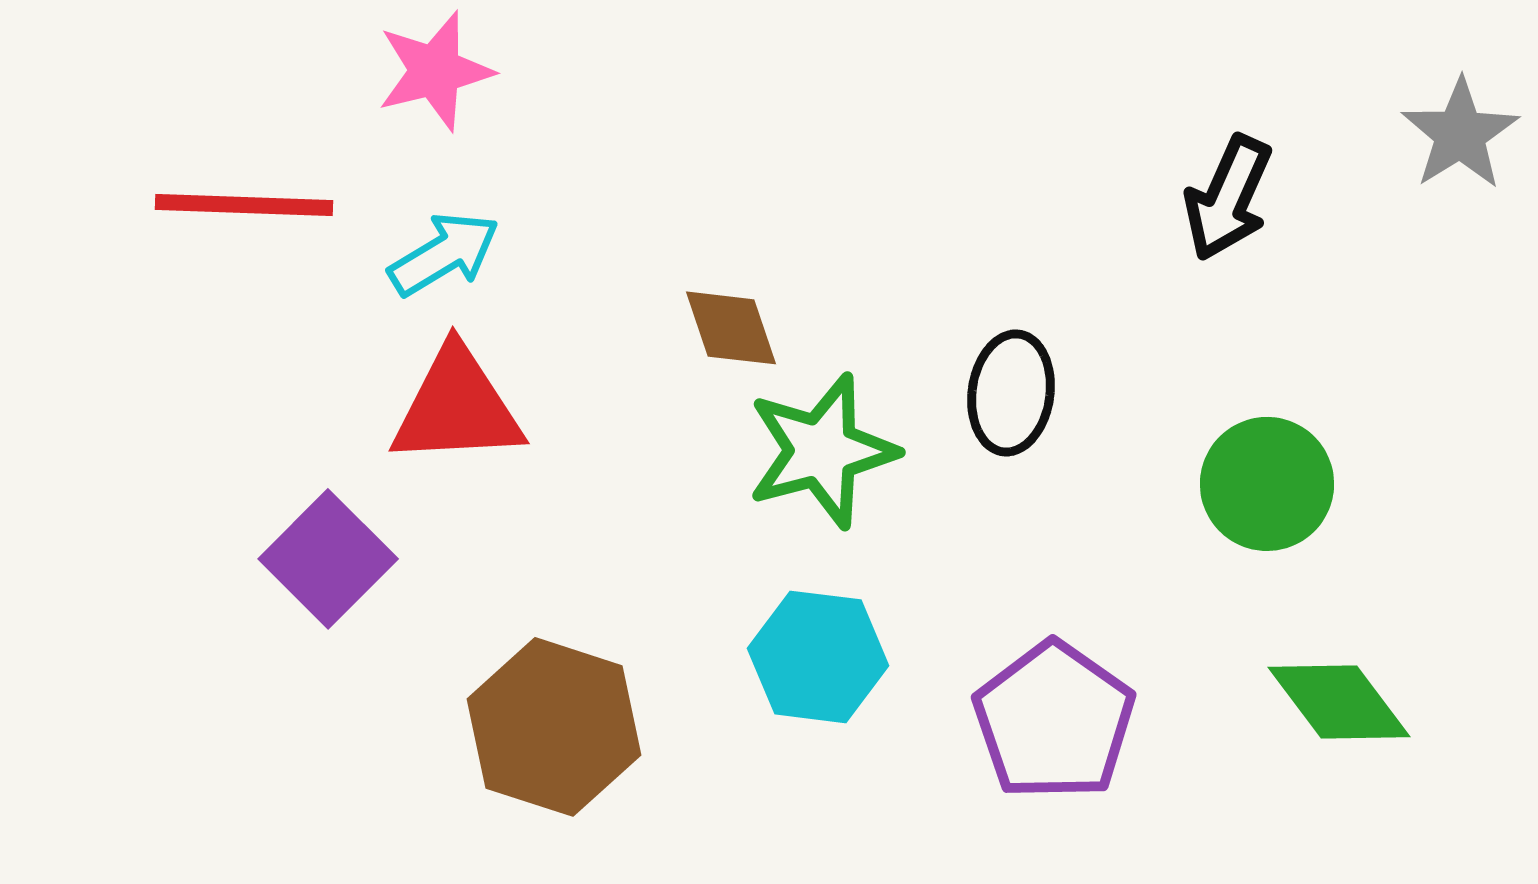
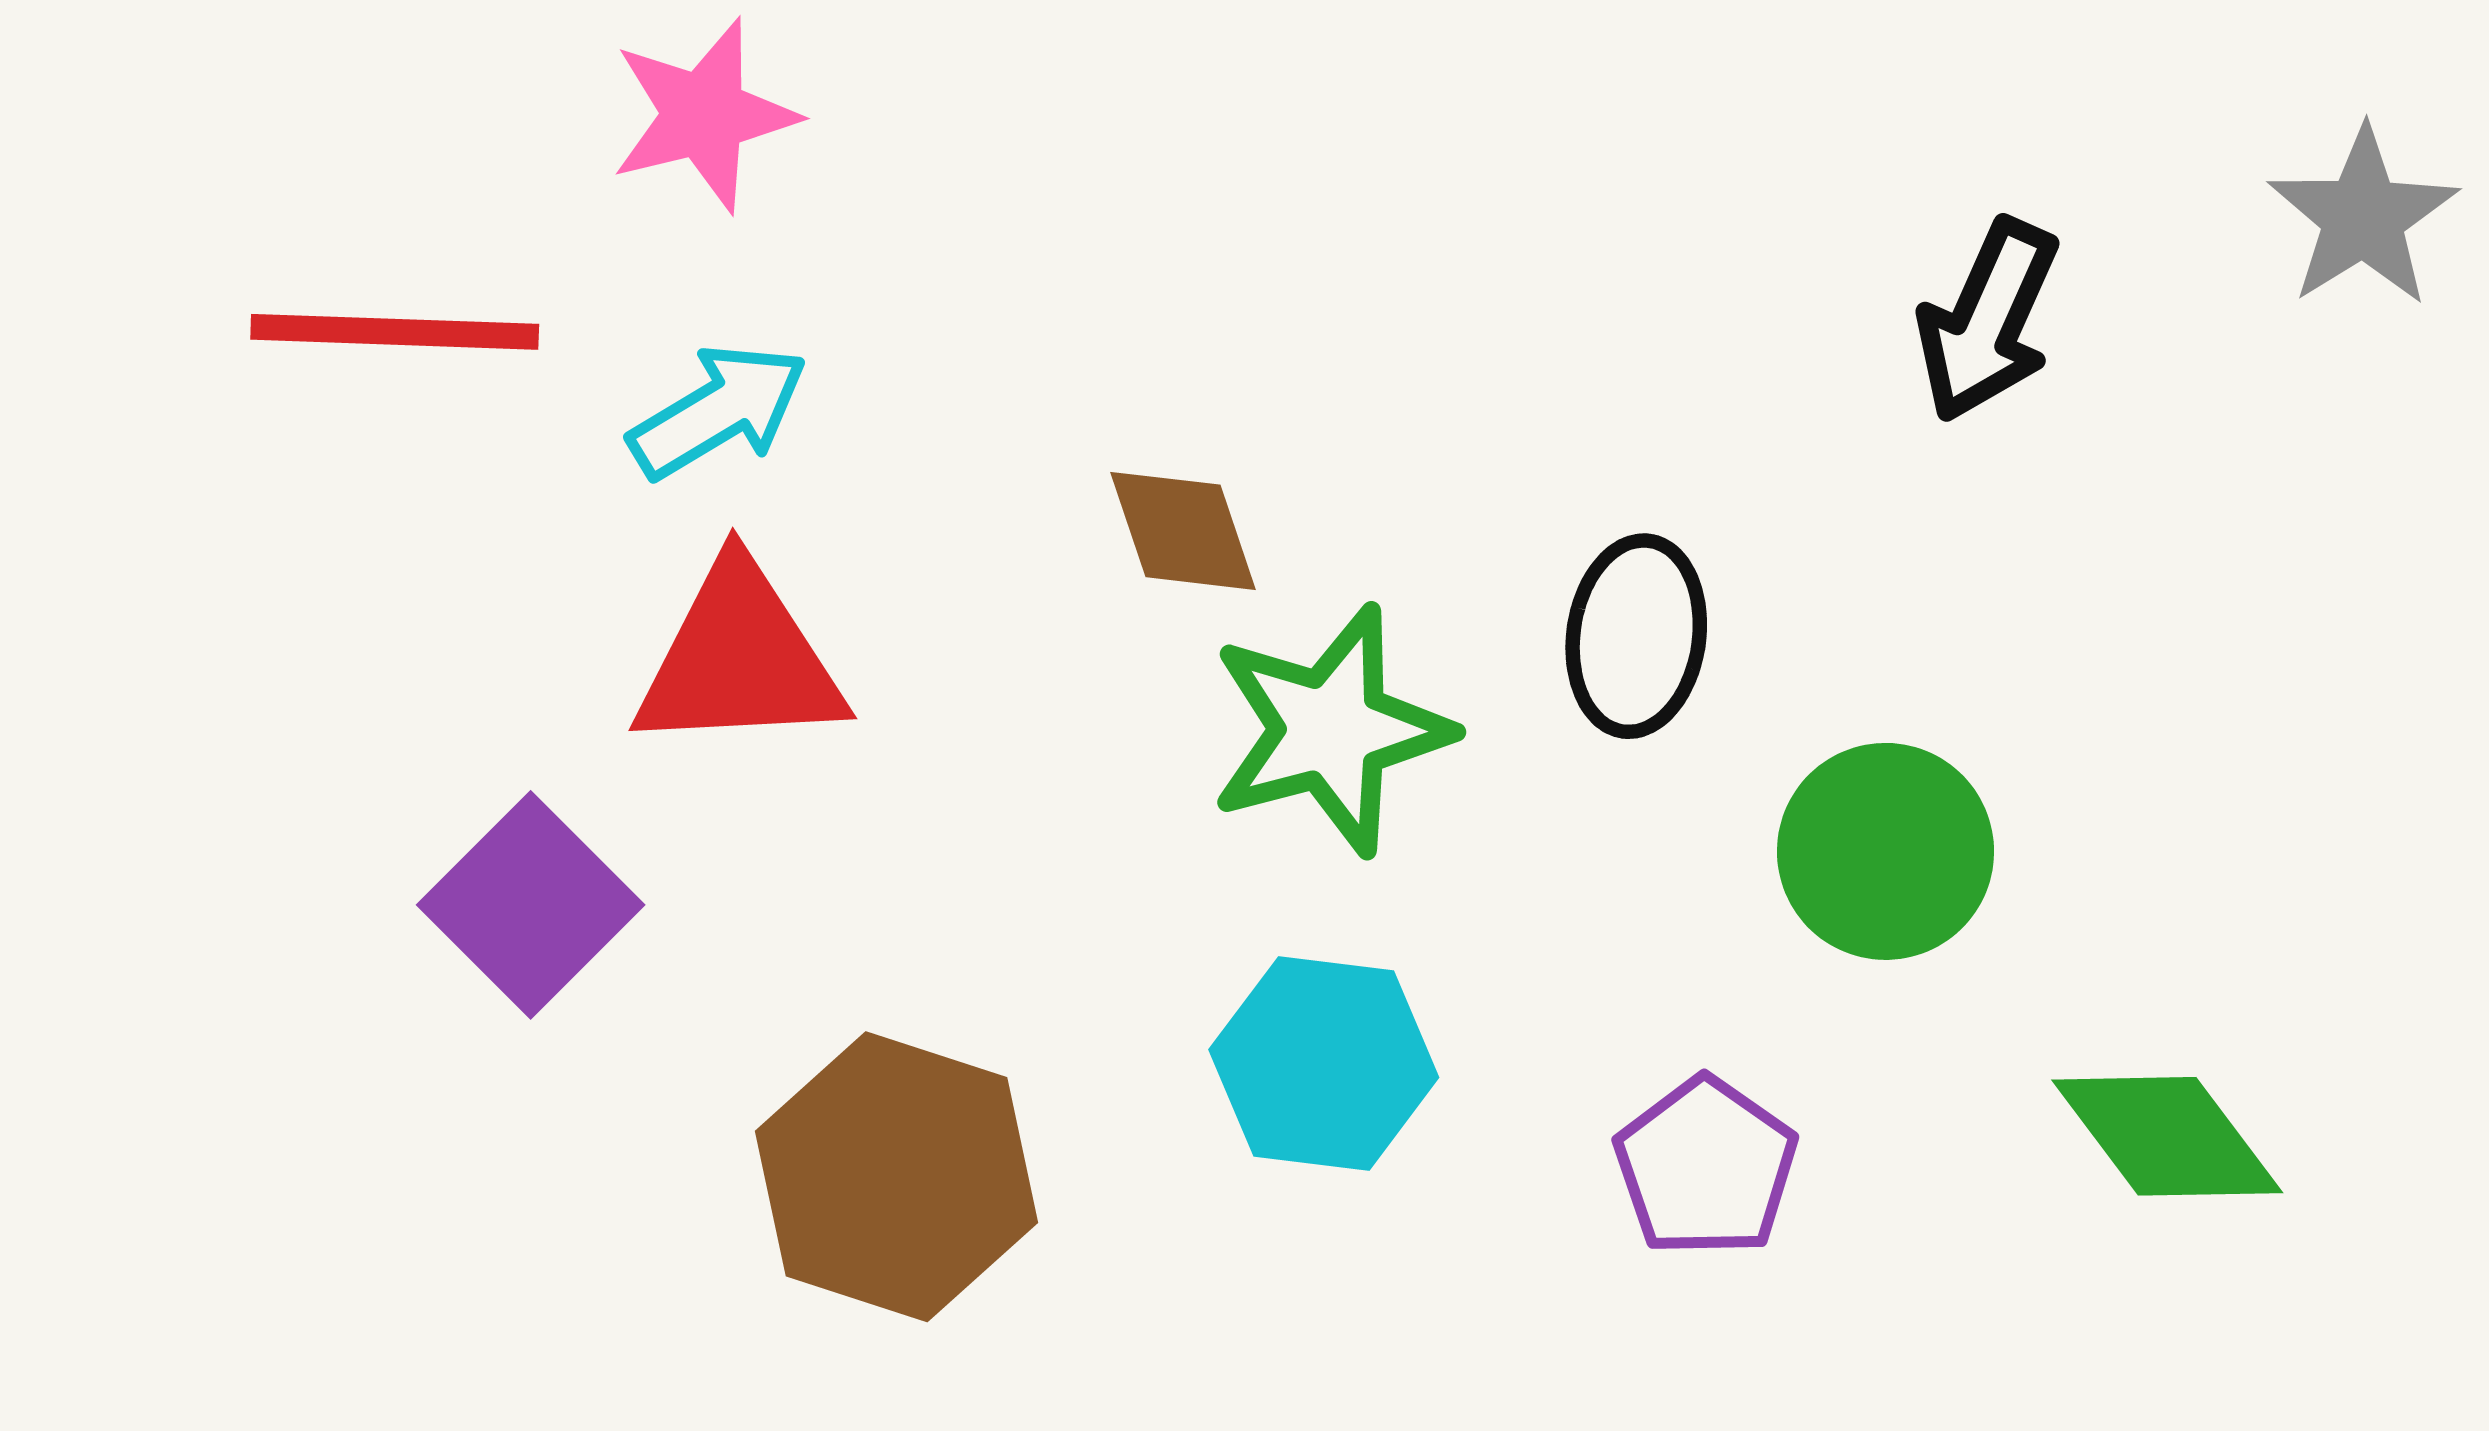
green circle: (1267, 484) -> (1886, 851), moved
purple pentagon: (1054, 721) -> (1706, 1167), size x0.7

